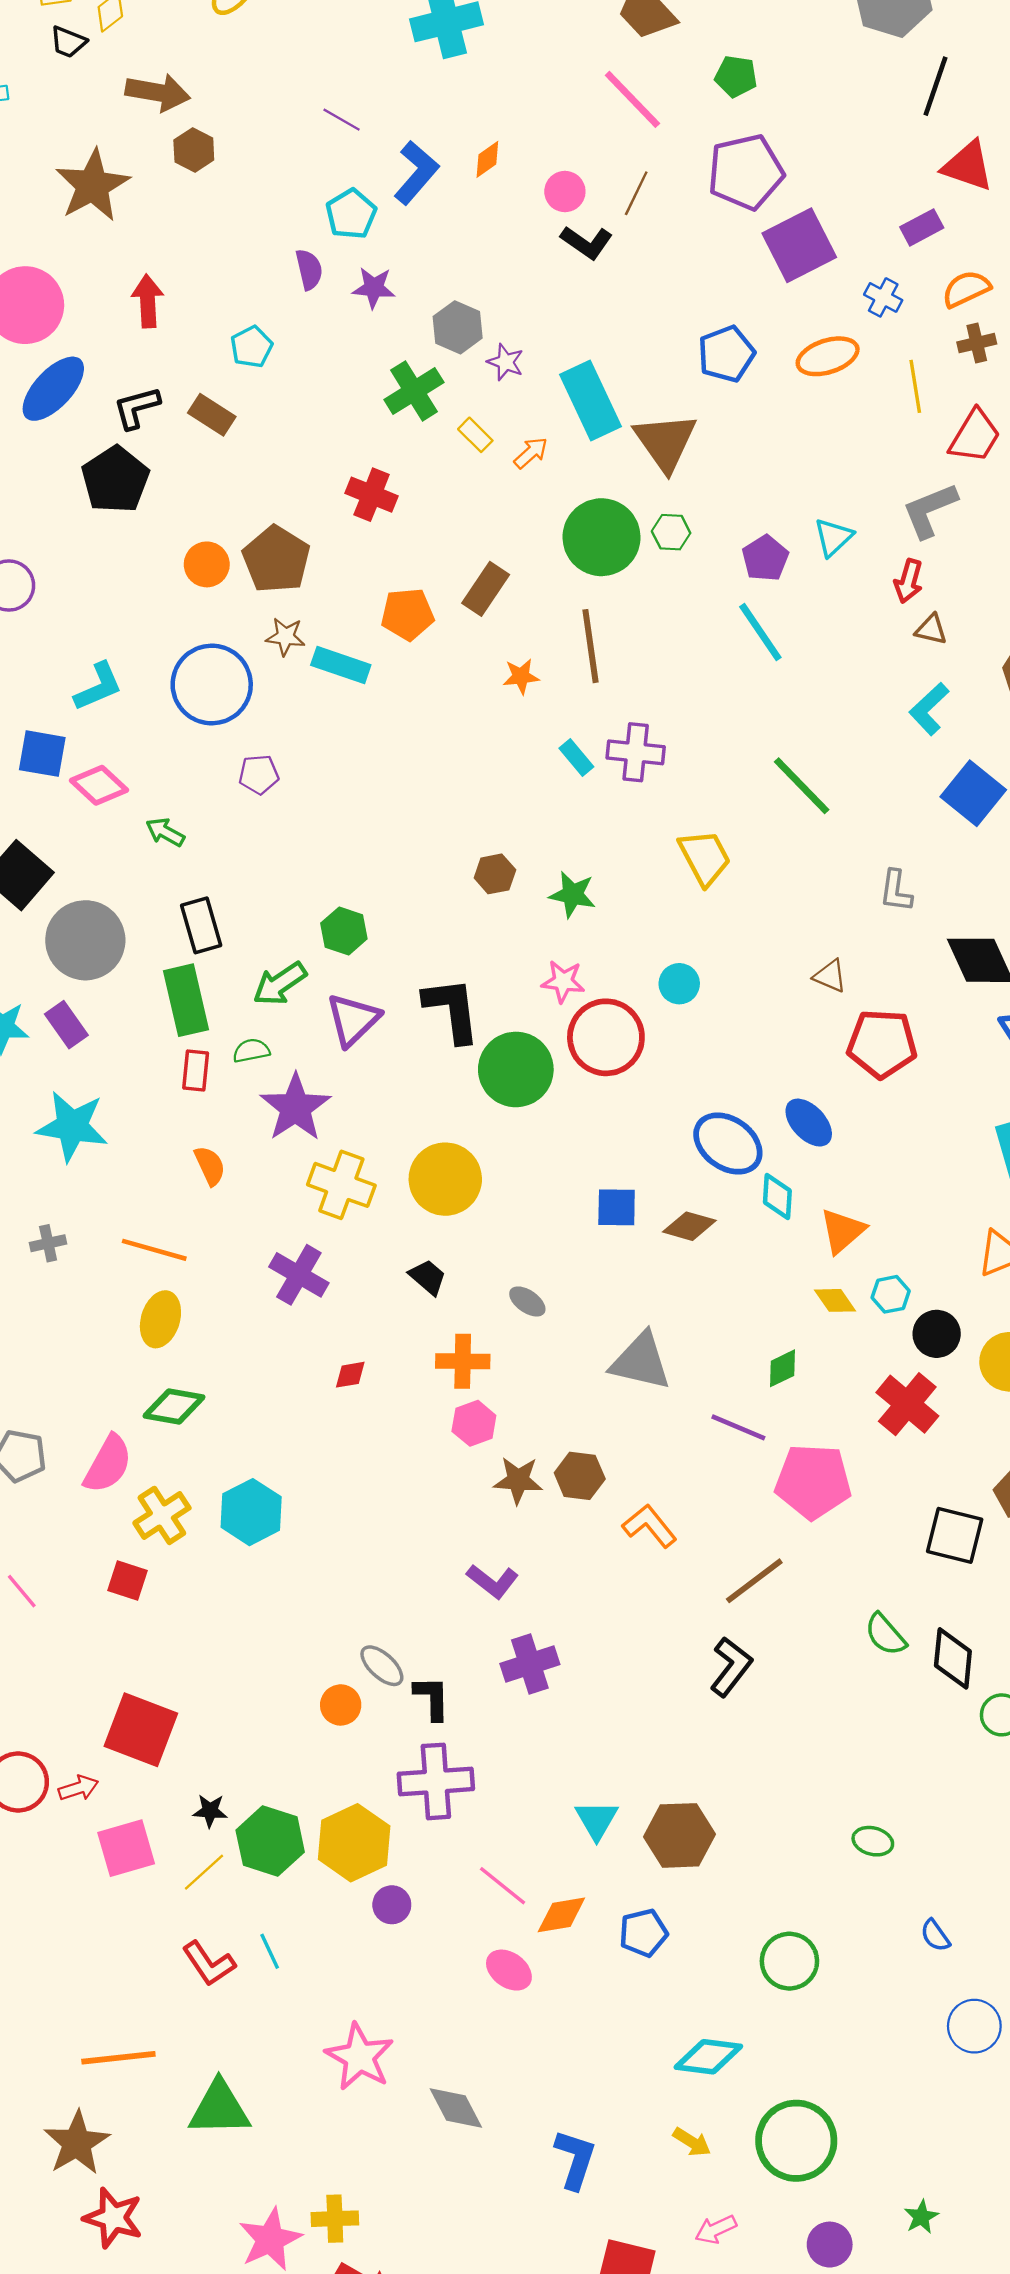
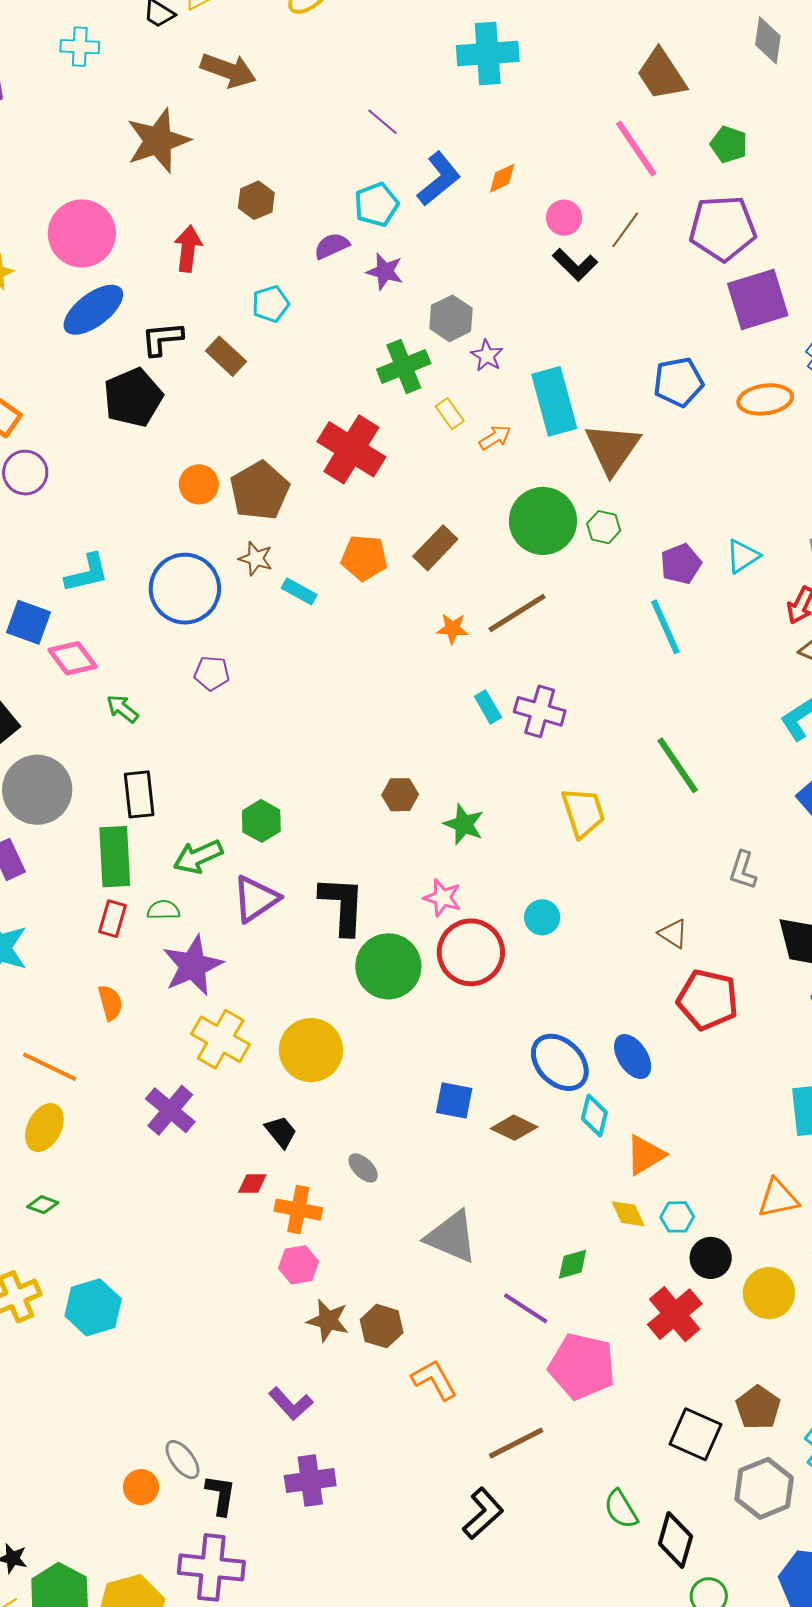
brown hexagon: (194, 150) -> (256, 200), moved
purple semicircle: (309, 269) -> (332, 246), turned -111
red cross: (372, 495) -> (351, 449), size x1.5
brown line: (591, 646) -> (517, 613), turned 56
cyan rectangle: (341, 665) -> (299, 591), size x0.7
red diamond: (350, 1375) -> (252, 1184), moved
green diamond: (174, 1406) -> (43, 1205), size x0.6

